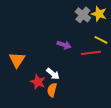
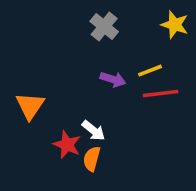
gray cross: (83, 15) -> (104, 26), moved
yellow line: (101, 40) -> (150, 71), moved, turned -48

